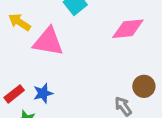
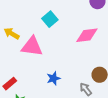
blue star: (43, 93) -> (54, 78), moved

